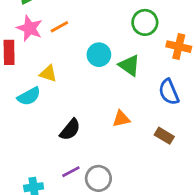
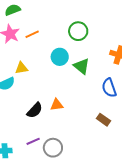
green circle: (145, 22) -> (78, 31), moved
yellow triangle: (48, 74) -> (21, 68), turned -32
orange triangle: (121, 119) -> (57, 105), moved

